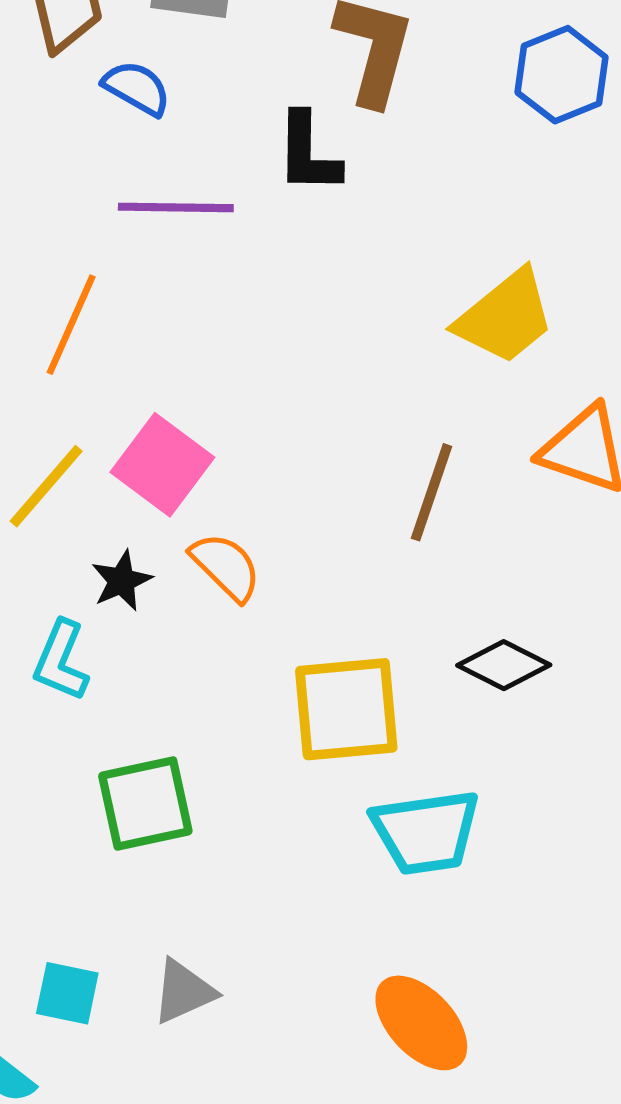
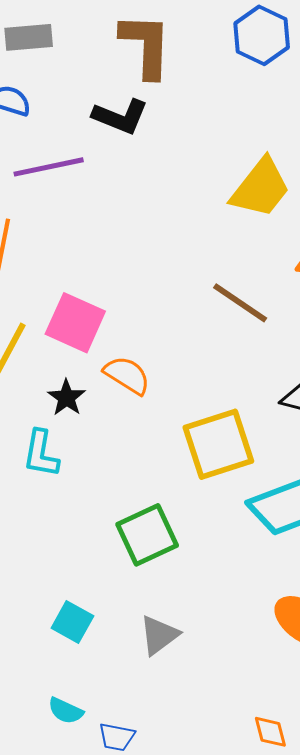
black L-shape: (308, 153) -> (120, 117), turned -56
brown line: (432, 492) -> (240, 303), turned -62
green square: (145, 804) -> (147, 535), moved
cyan square: (67, 993) -> (72, 622), moved, turned 30

